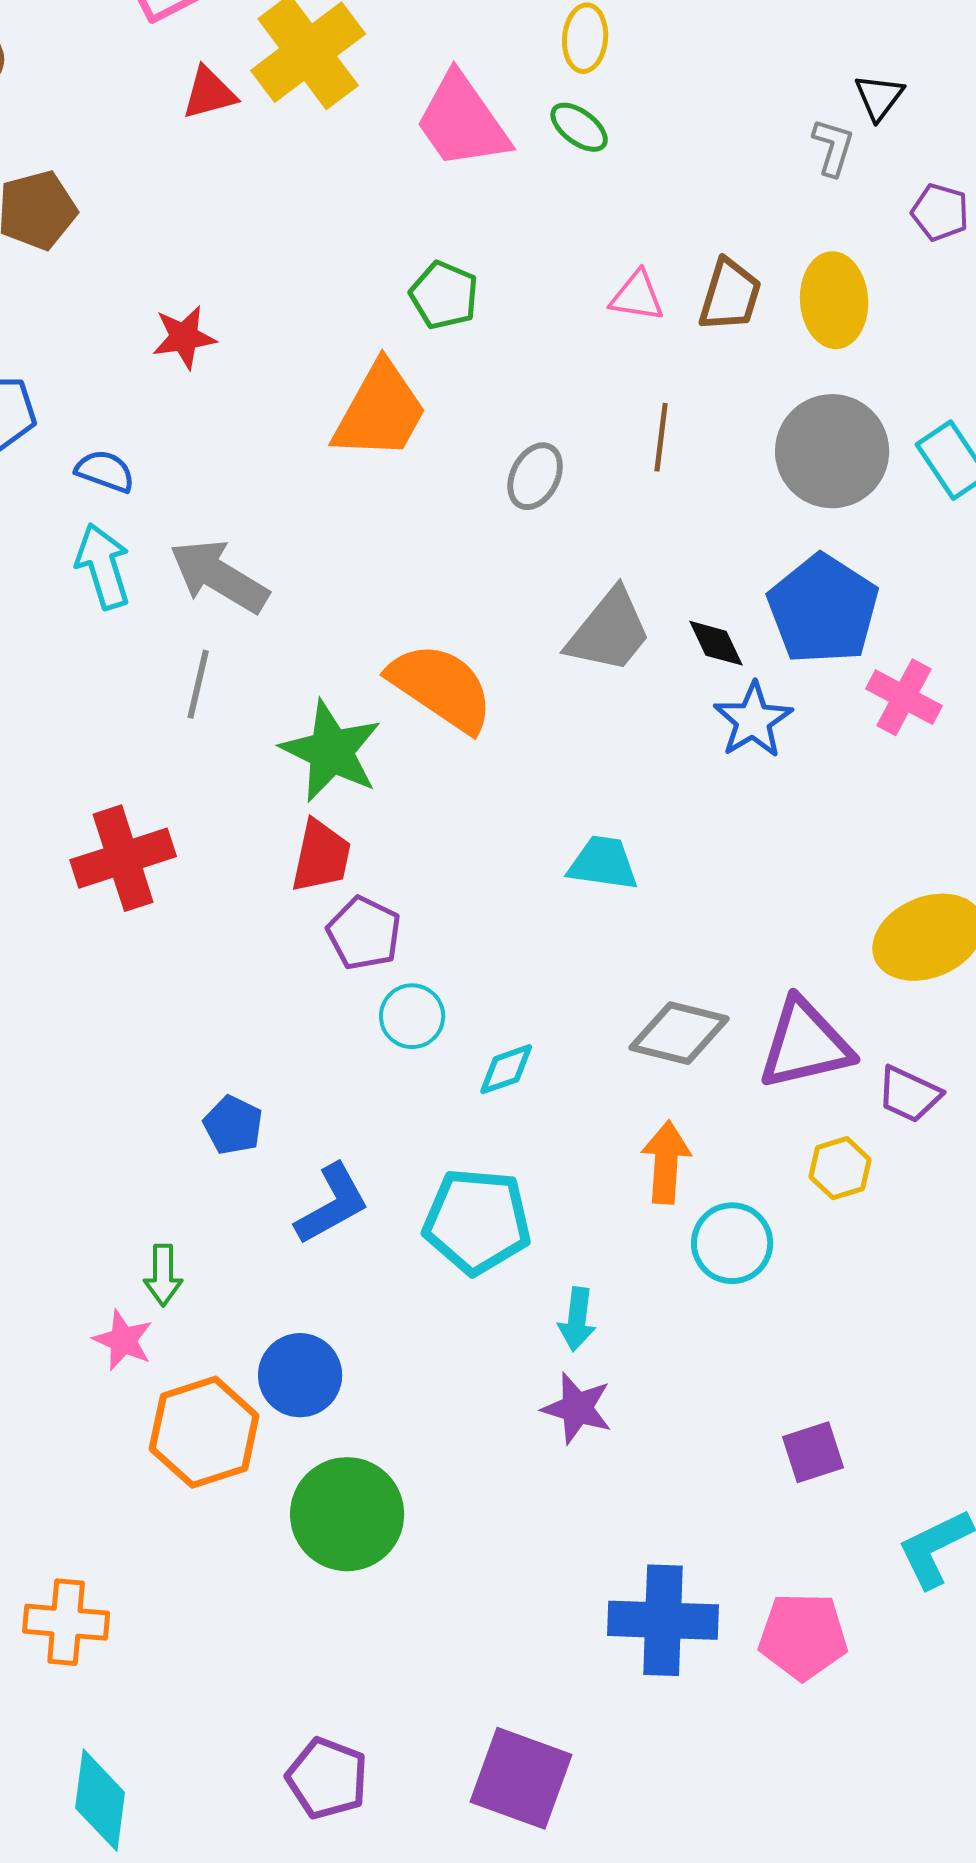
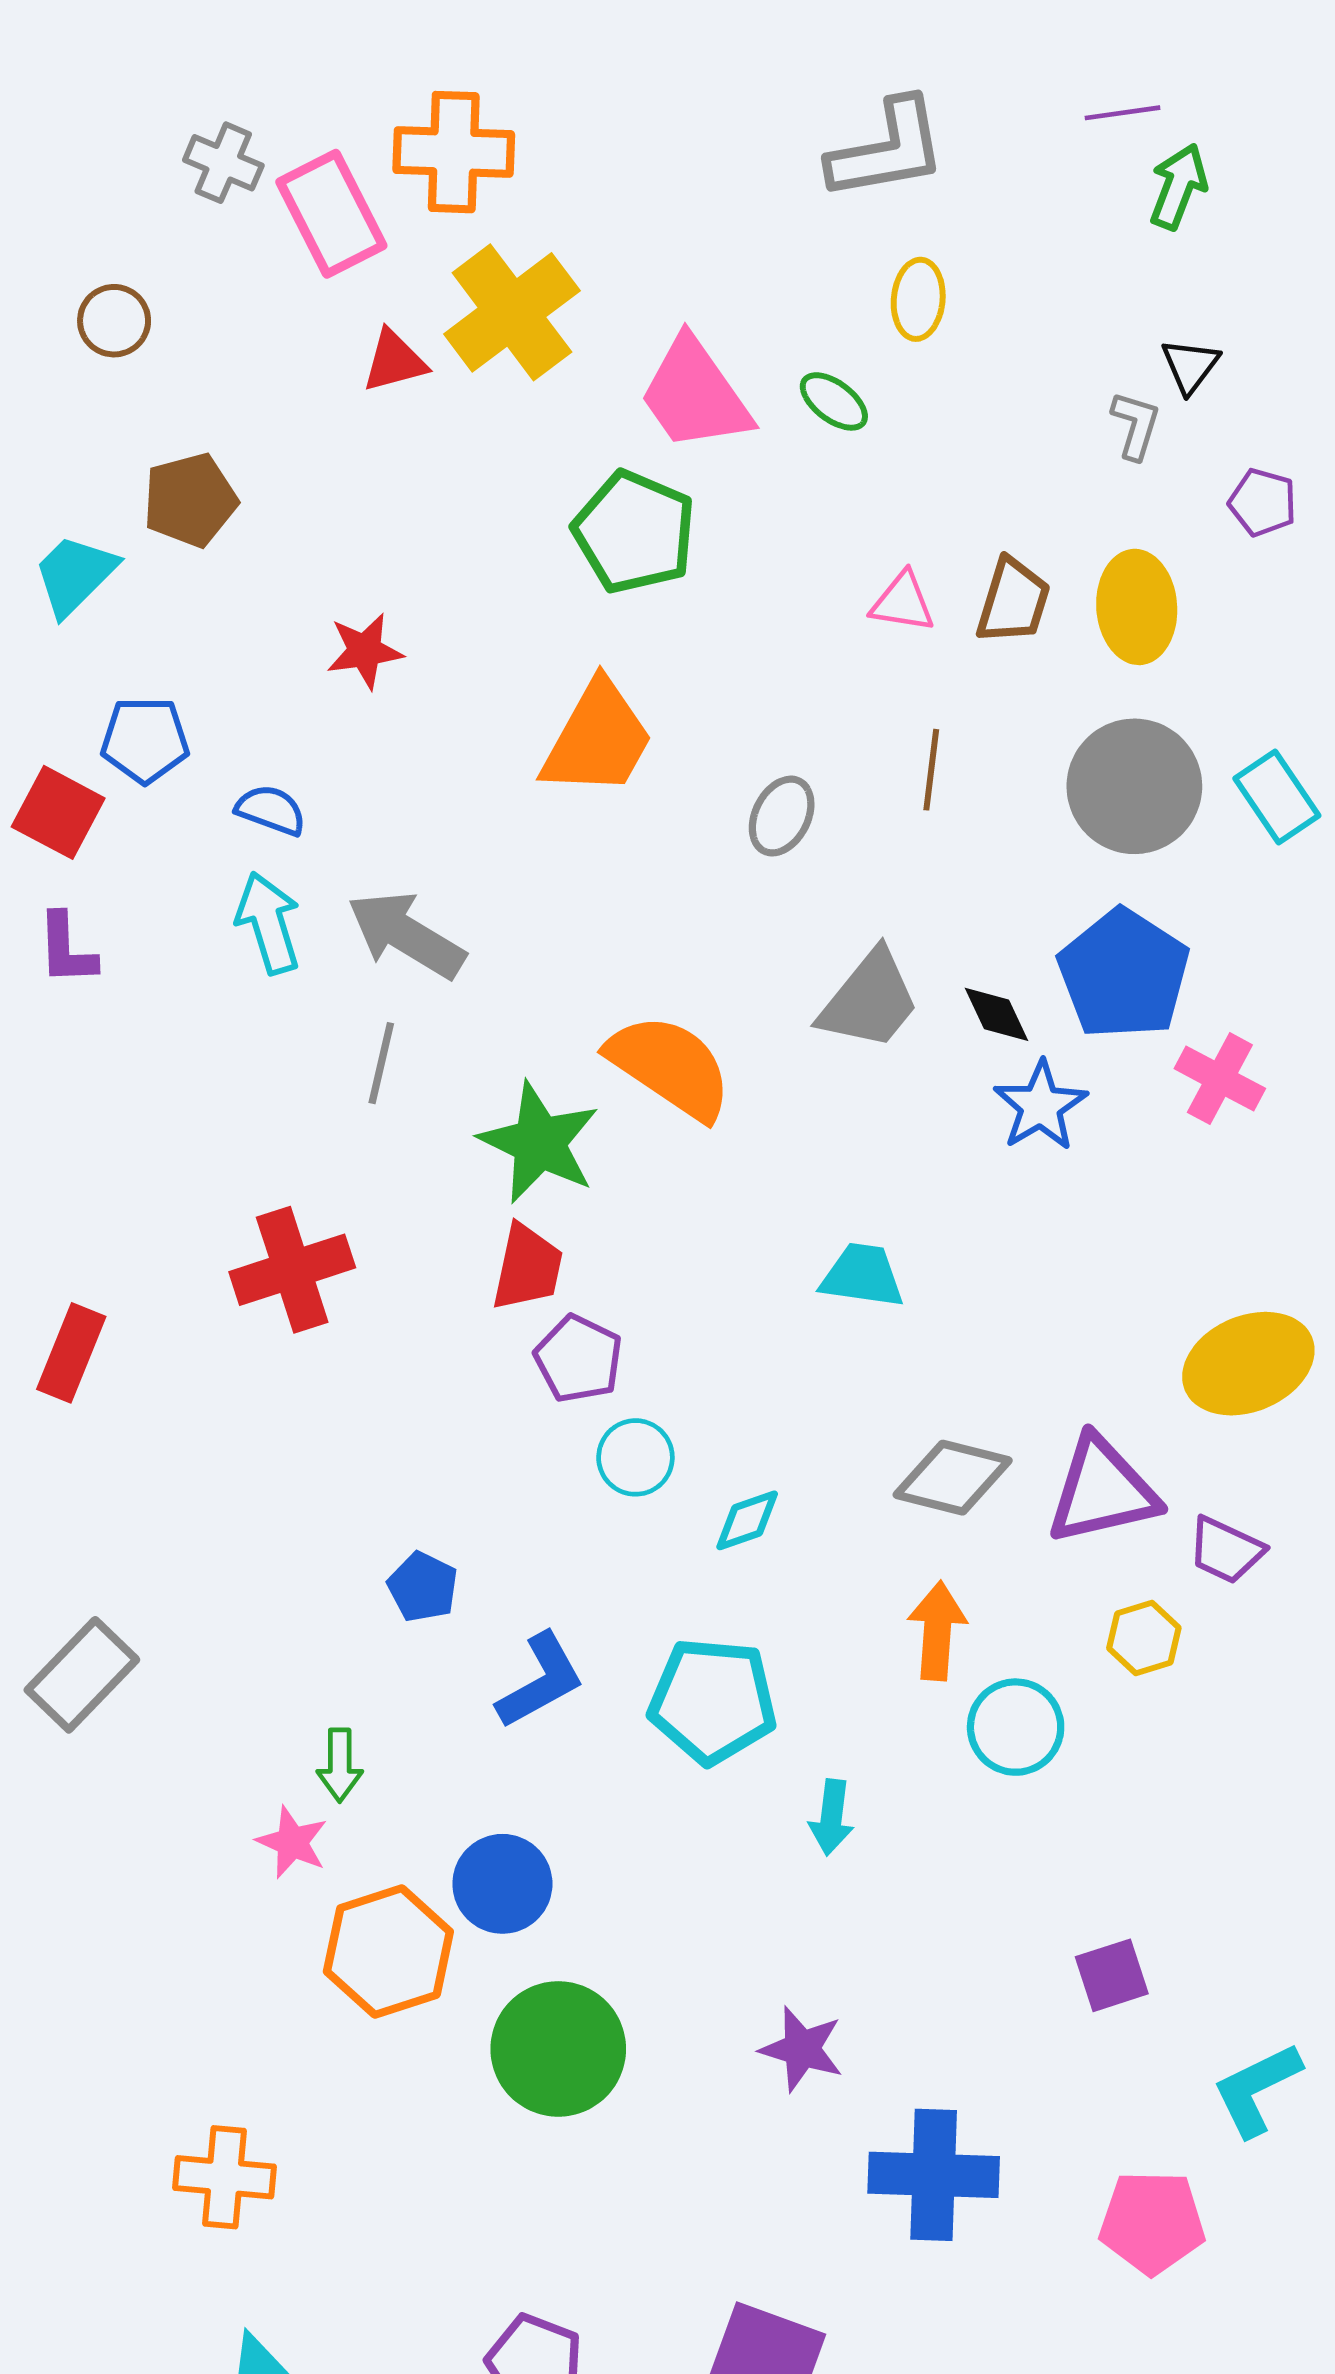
yellow ellipse: (585, 38) -> (918, 299), moved
green pentagon: (444, 295) -> (634, 532), moved, size x1.5
purple star: (577, 1408) -> (802, 2049), moved
pink pentagon: (803, 1636) -> (1152, 2222), moved

